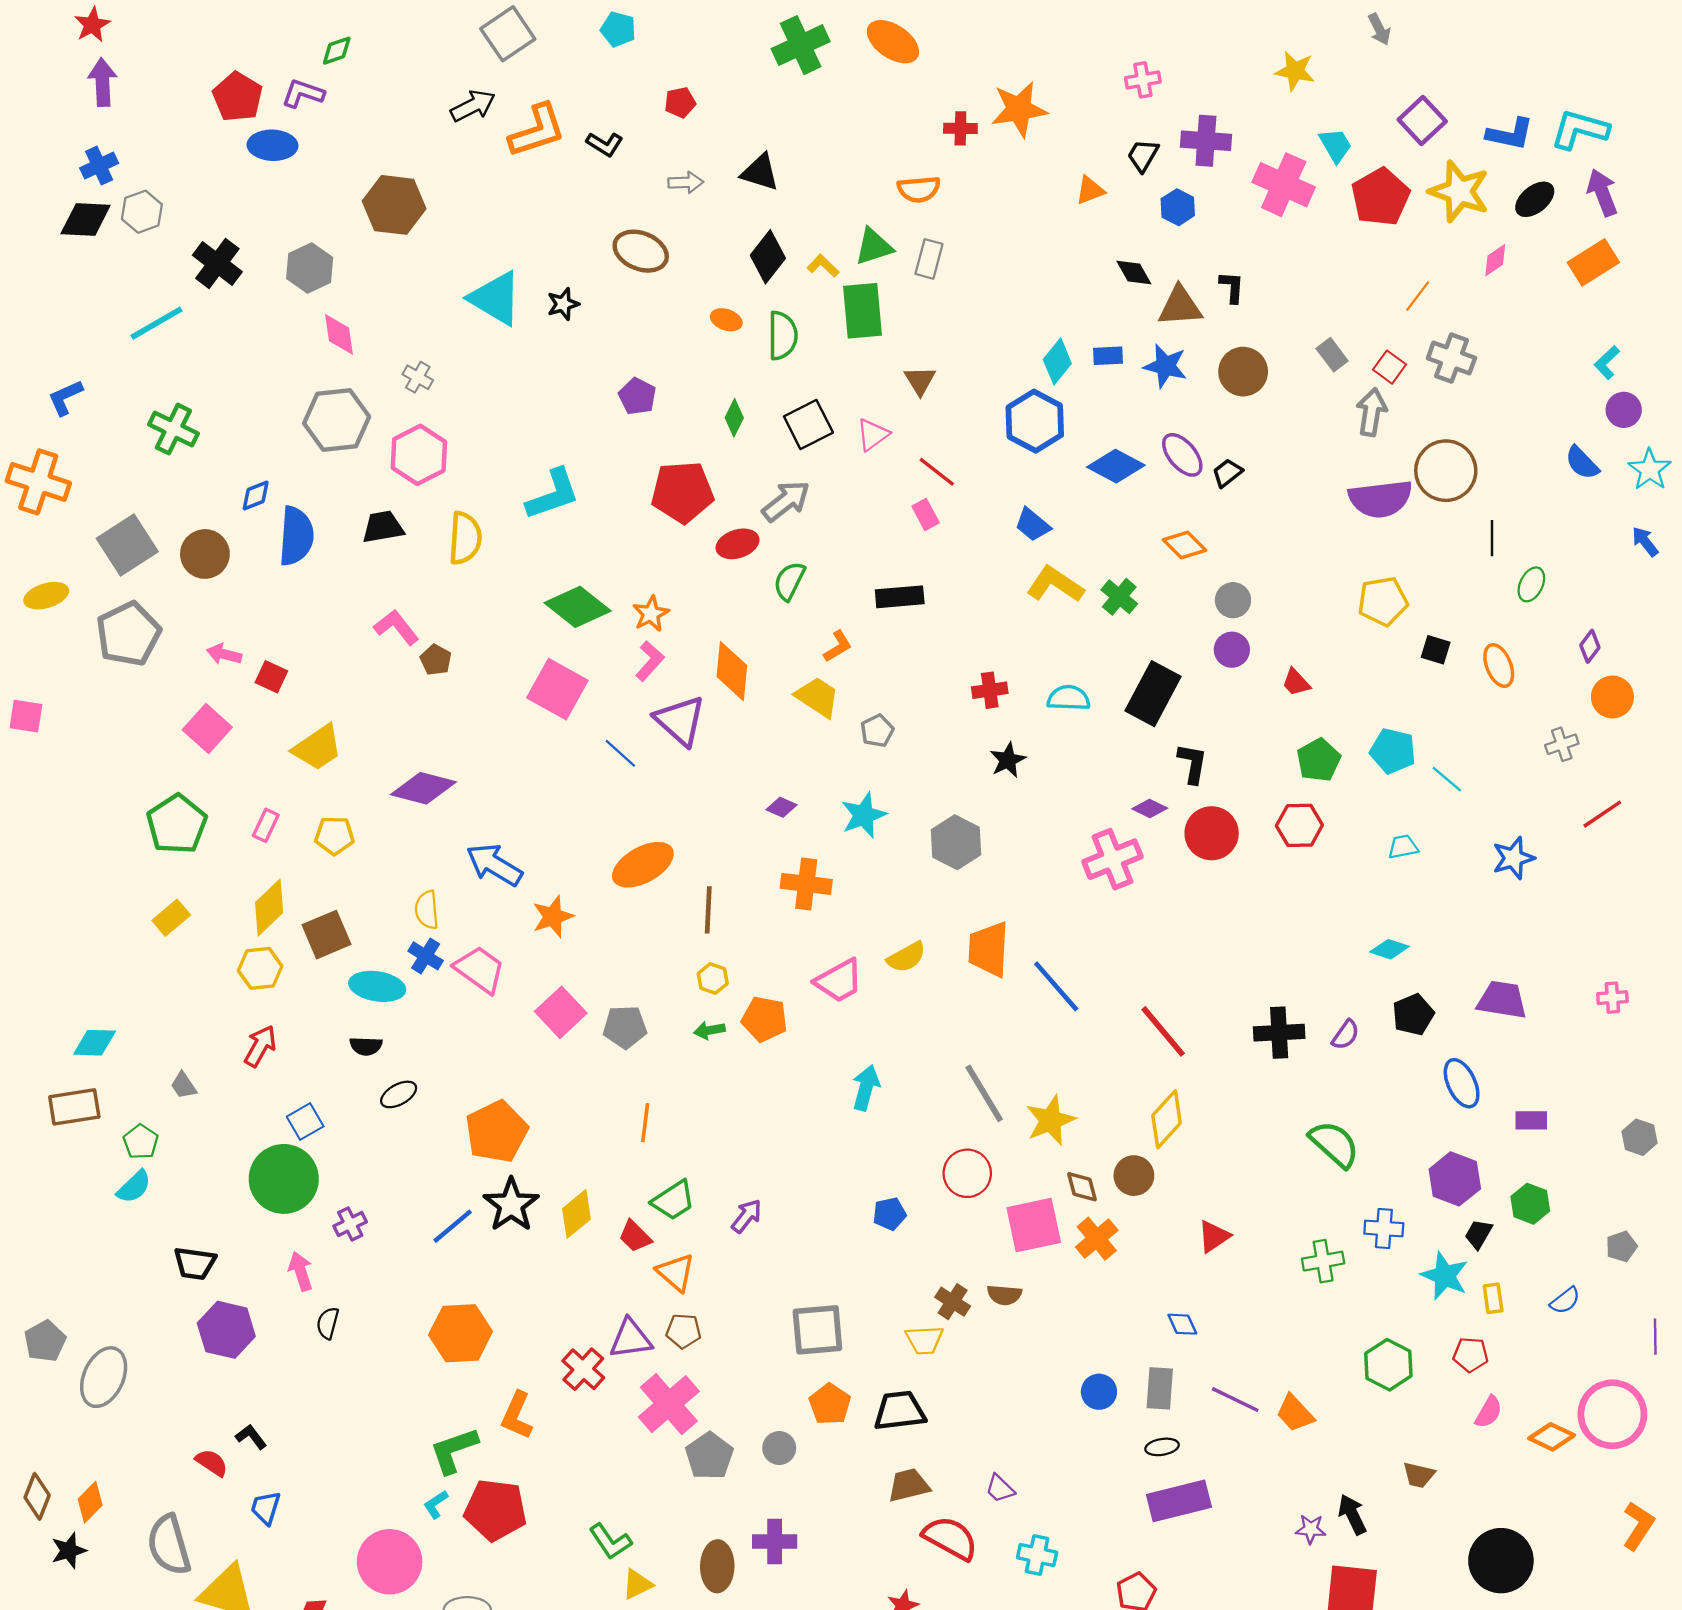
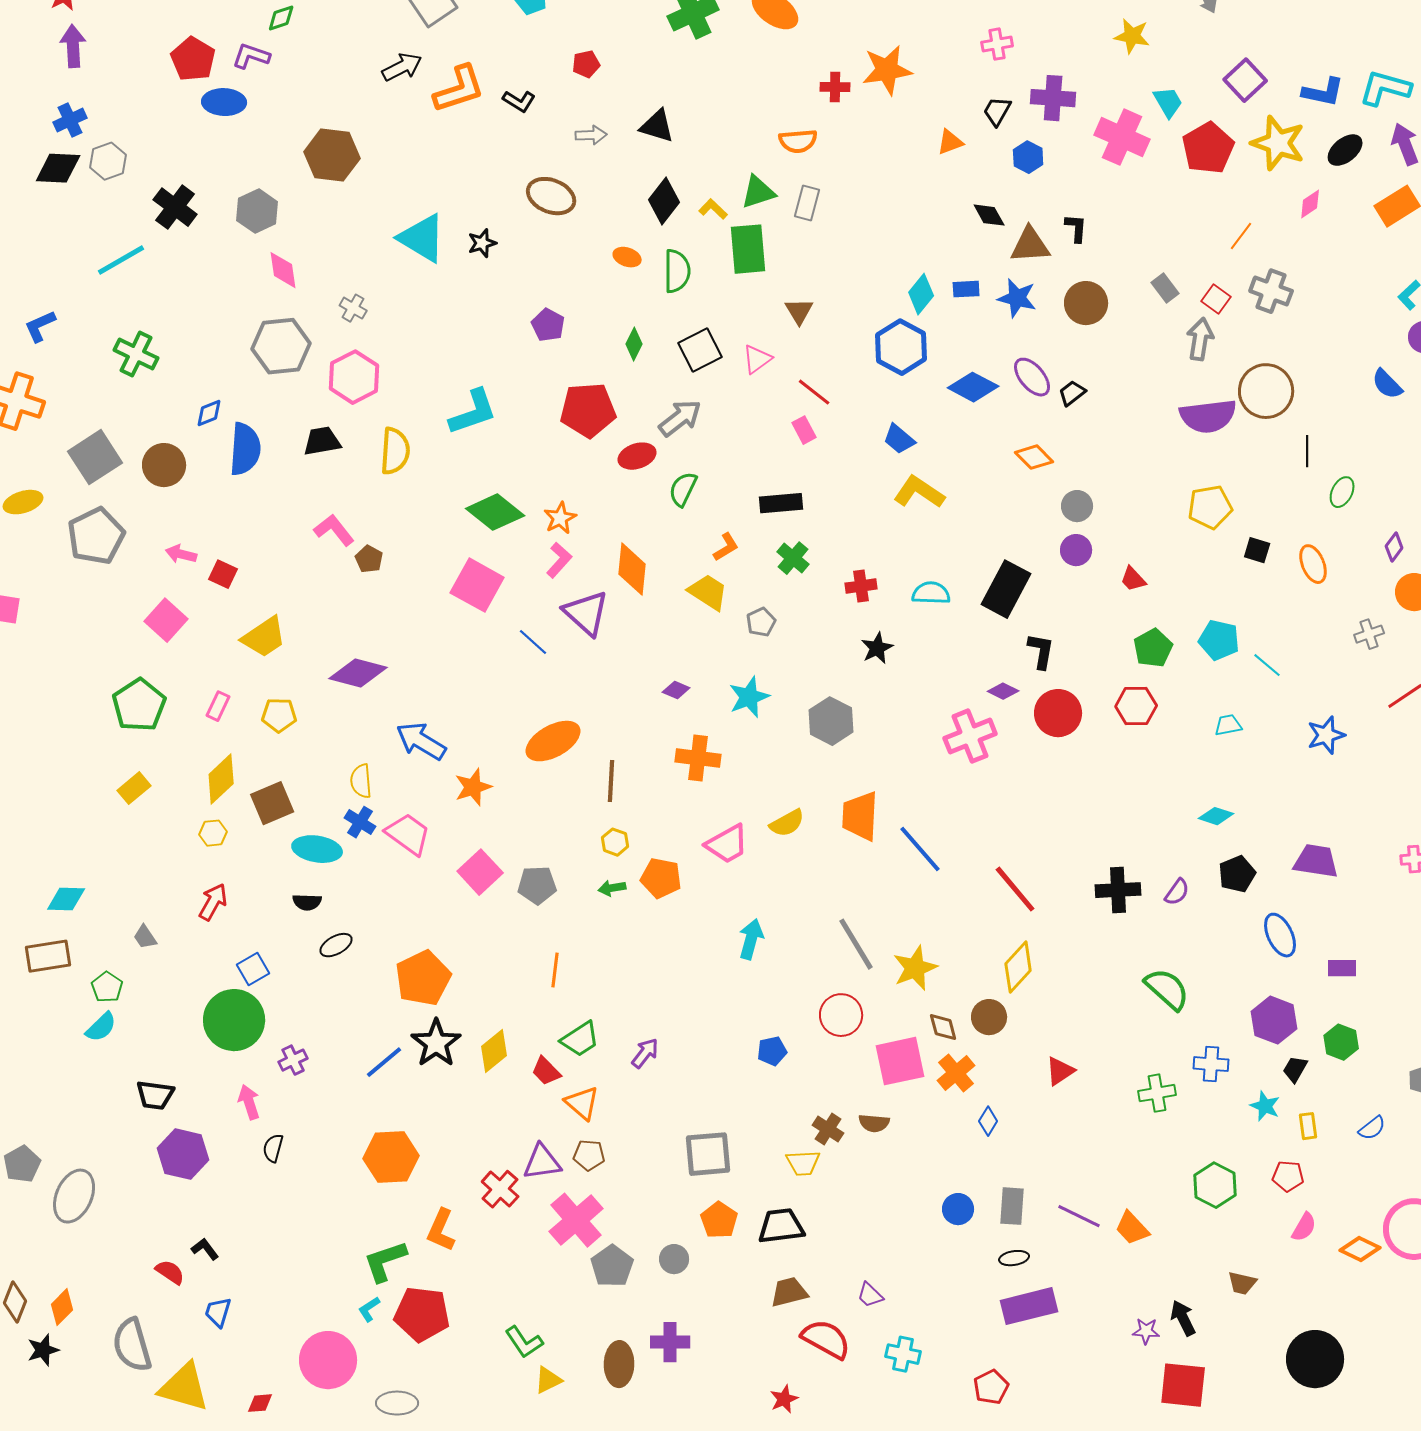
green cross: (1119, 597) -> (793, 558), moved
yellow hexagon: (260, 968) -> (213, 833), size x0.7
cyan star: (1445, 1276) -> (1265, 1106), size x0.7
blue diamond: (1182, 1324) -> (988, 1121), moved, turned 56

